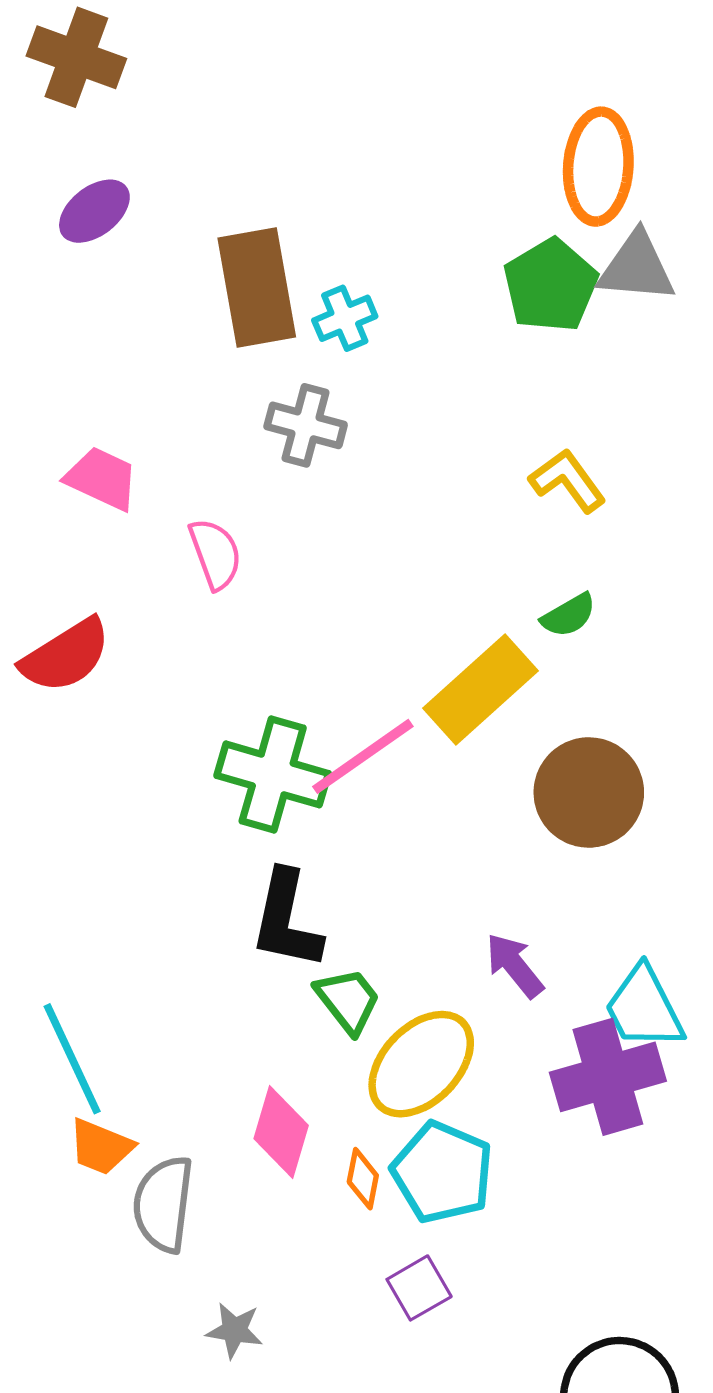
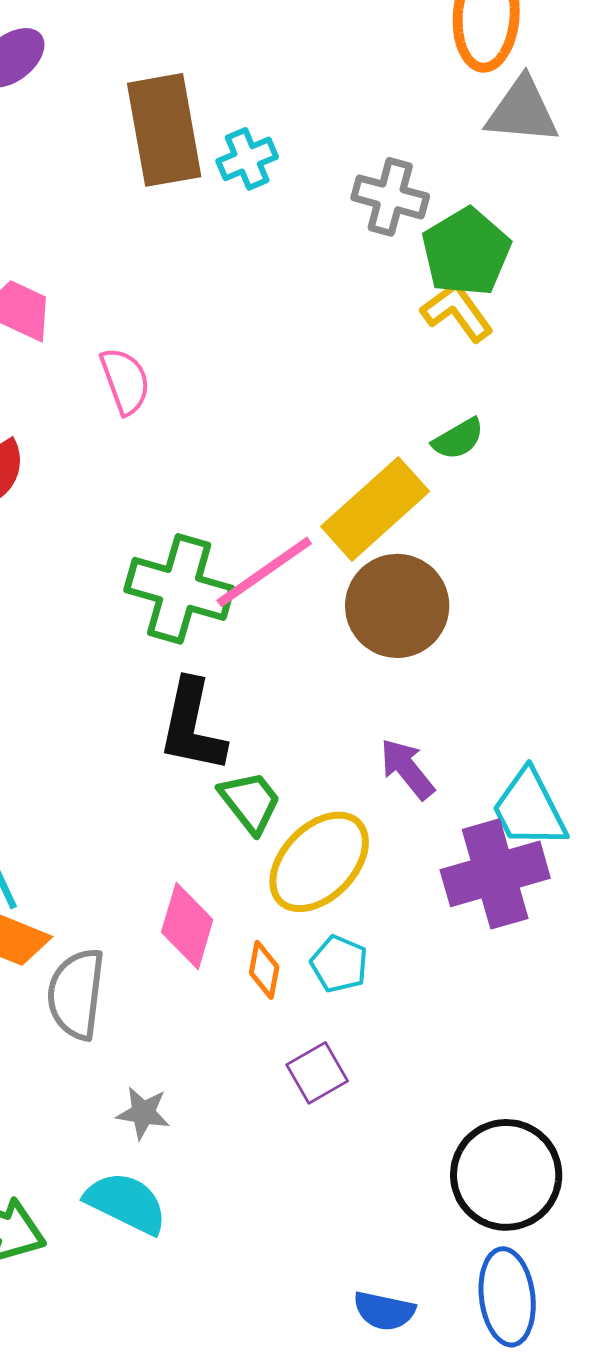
green pentagon: (551, 285) -> (466, 252), moved
gray cross: (306, 425) -> (390, 197), moved
brown circle: (589, 792) -> (397, 606), moved
cyan pentagon: (442, 1172) -> (339, 964), size x0.6

